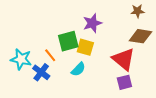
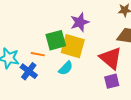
yellow square: (85, 47) -> (73, 46), size x1.4
orange line: (50, 55) -> (38, 54), turned -40

